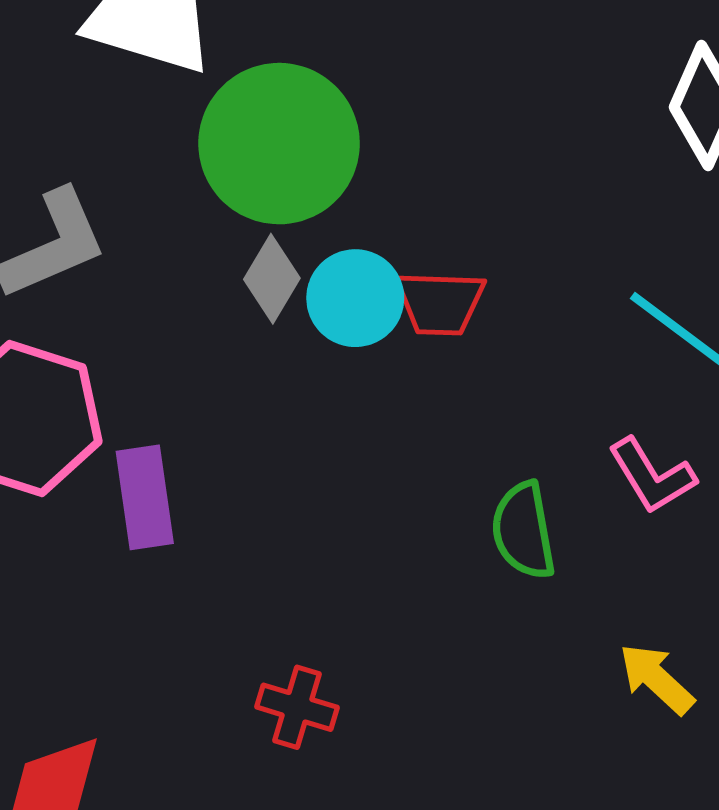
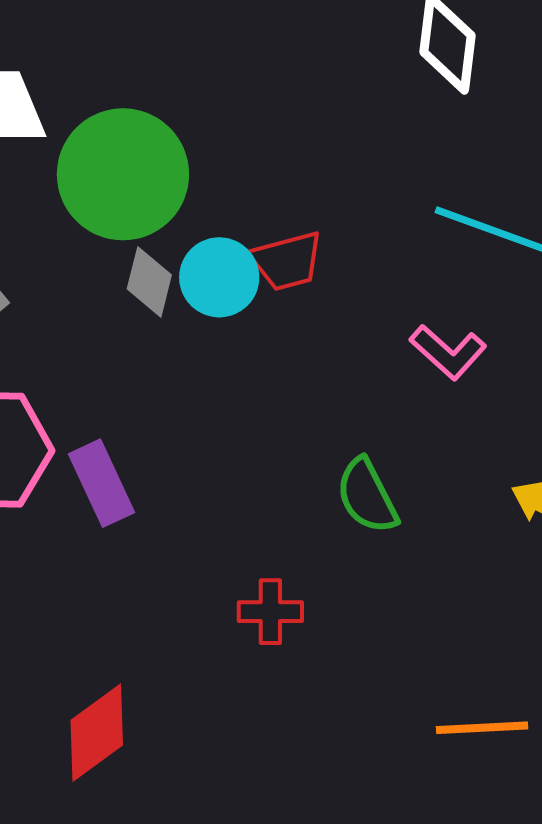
pink L-shape: (652, 476) -> (448, 352), moved
green semicircle: (523, 531) -> (367, 496), moved

